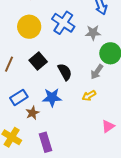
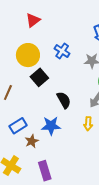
blue cross: (63, 23) -> (62, 51), size x0.7
black square: (38, 61) -> (39, 77), moved
yellow arrow: (89, 96) -> (88, 124), turned -56

